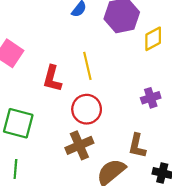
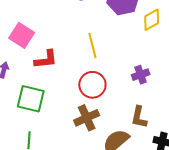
red L-shape: (52, 79) -> (46, 60), moved, turned -110
purple cross: (151, 98) -> (141, 75), moved

